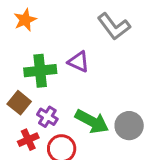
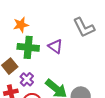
orange star: (25, 20) -> (21, 25), moved

